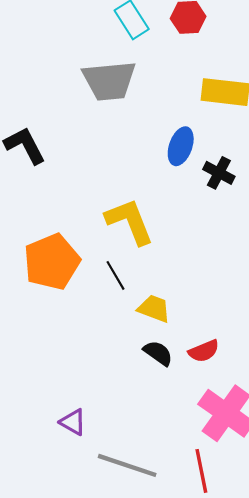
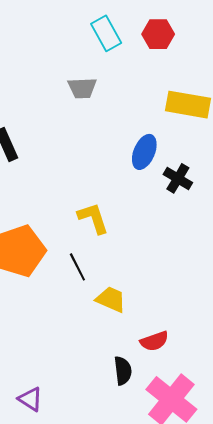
gray trapezoid: (109, 81) -> (82, 88), size x0.6
yellow L-shape: (130, 221) -> (93, 218), size x0.7
black semicircle: (158, 353) -> (123, 371), moved, turned 44

